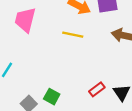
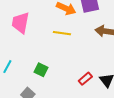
green square: (52, 97) -> (41, 70), moved

